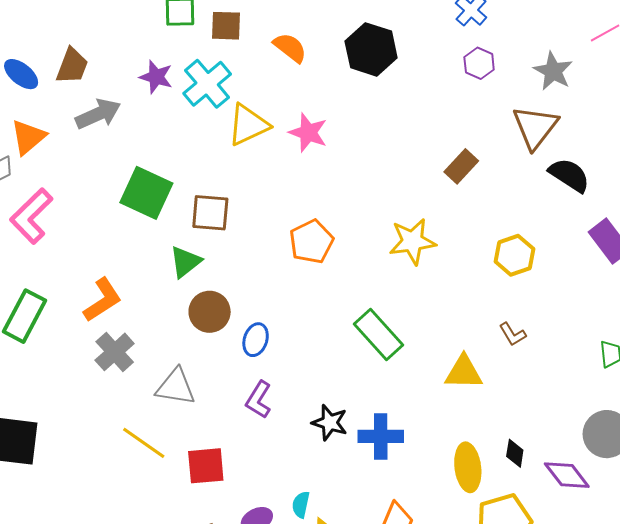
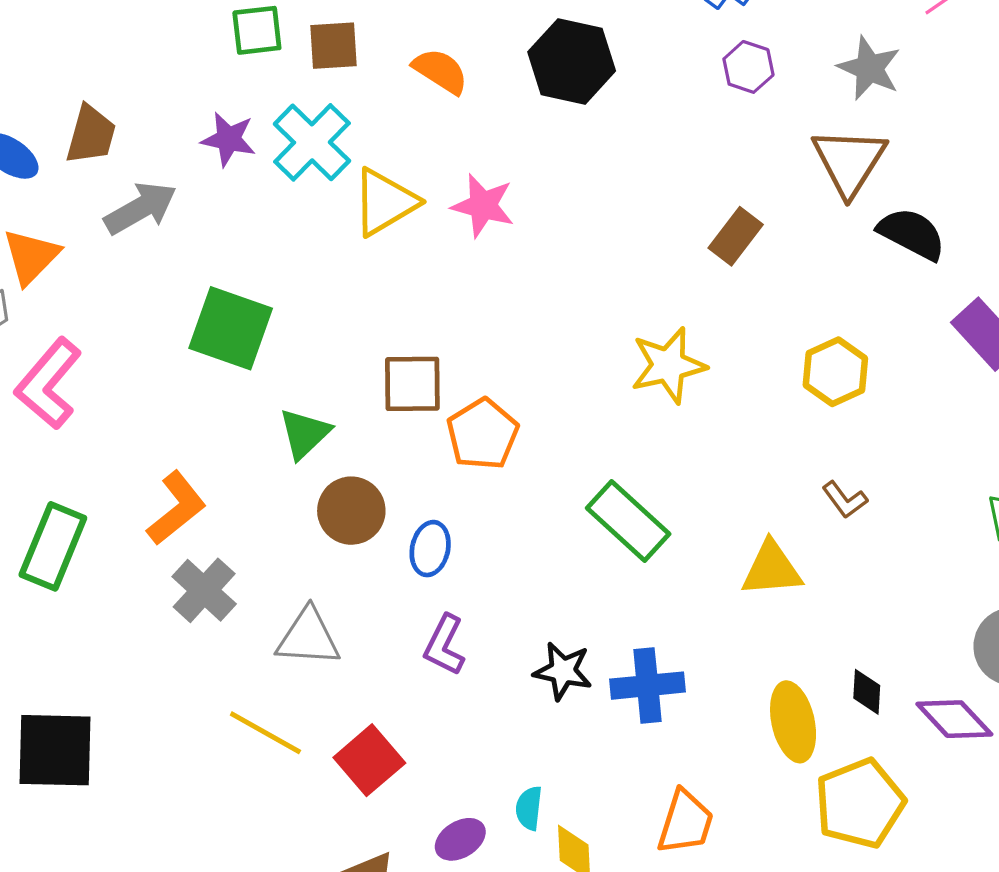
brown square: (210, 213) -> (412, 384), moved
orange pentagon: (311, 242) -> (483, 434), moved
red square: (206, 466) -> (369, 760), turned -30

